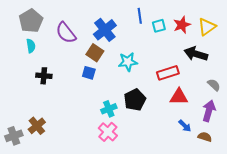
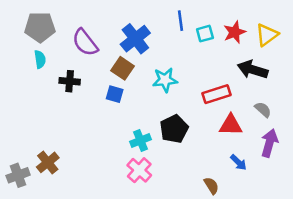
gray pentagon: (31, 21) -> (40, 27), turned 30
black cross: (44, 76) -> (70, 81), moved
gray semicircle: (214, 85) -> (263, 110), moved
brown semicircle: (205, 137) -> (211, 186), moved, turned 40

